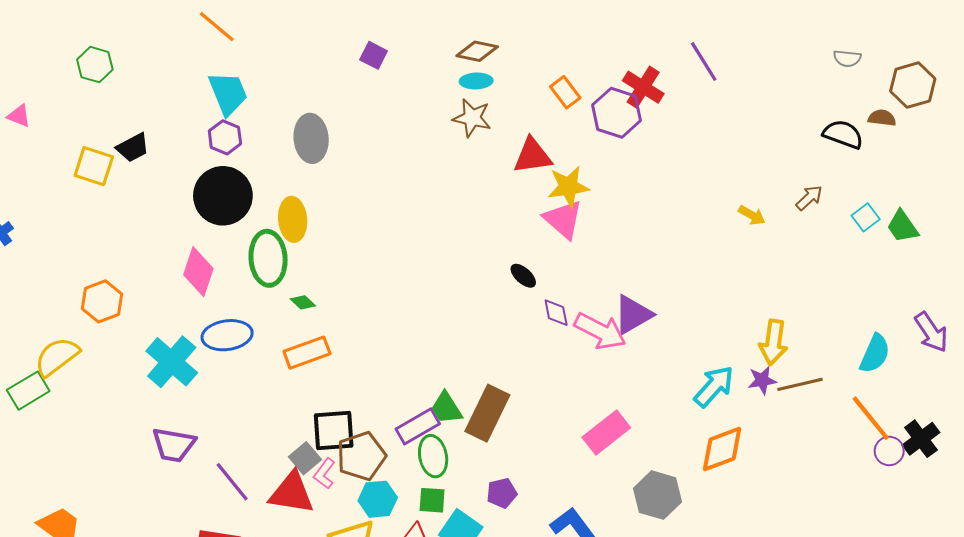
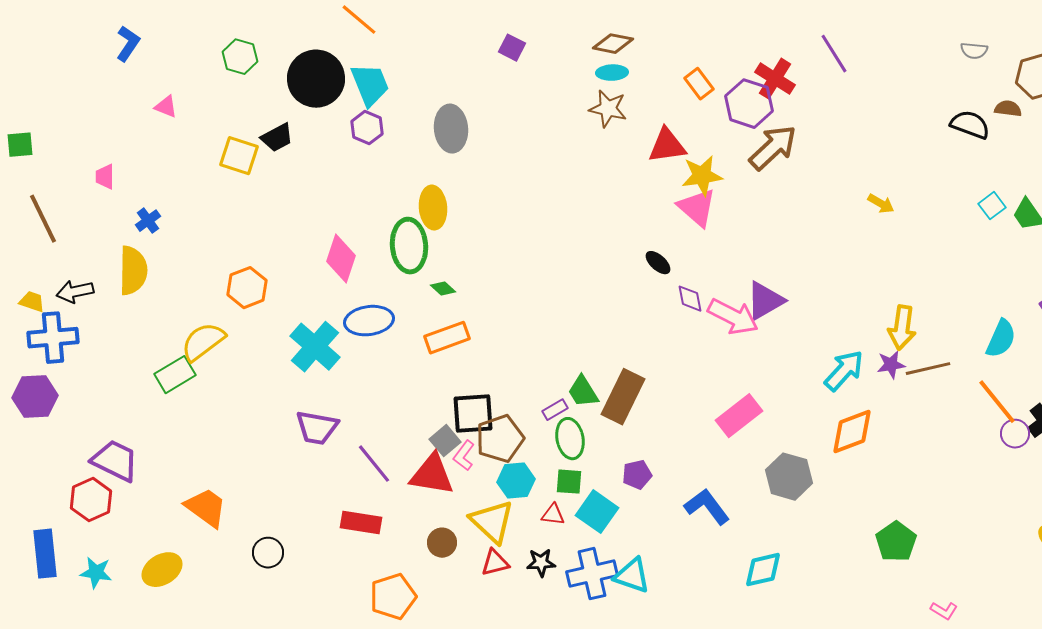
black circle: (223, 196) -> (316, 79), moved
brown arrow: (809, 198) -> (773, 148), moved, size x1.8
purple rectangle: (418, 426) -> (555, 410), size x0.6

